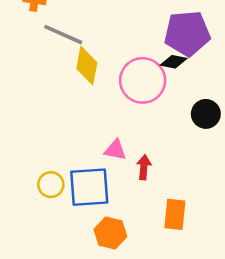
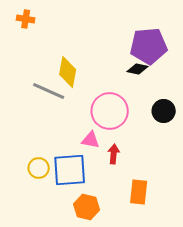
gray line: (63, 35) -> (49, 91), moved
pink circle: (143, 80) -> (110, 111), moved

